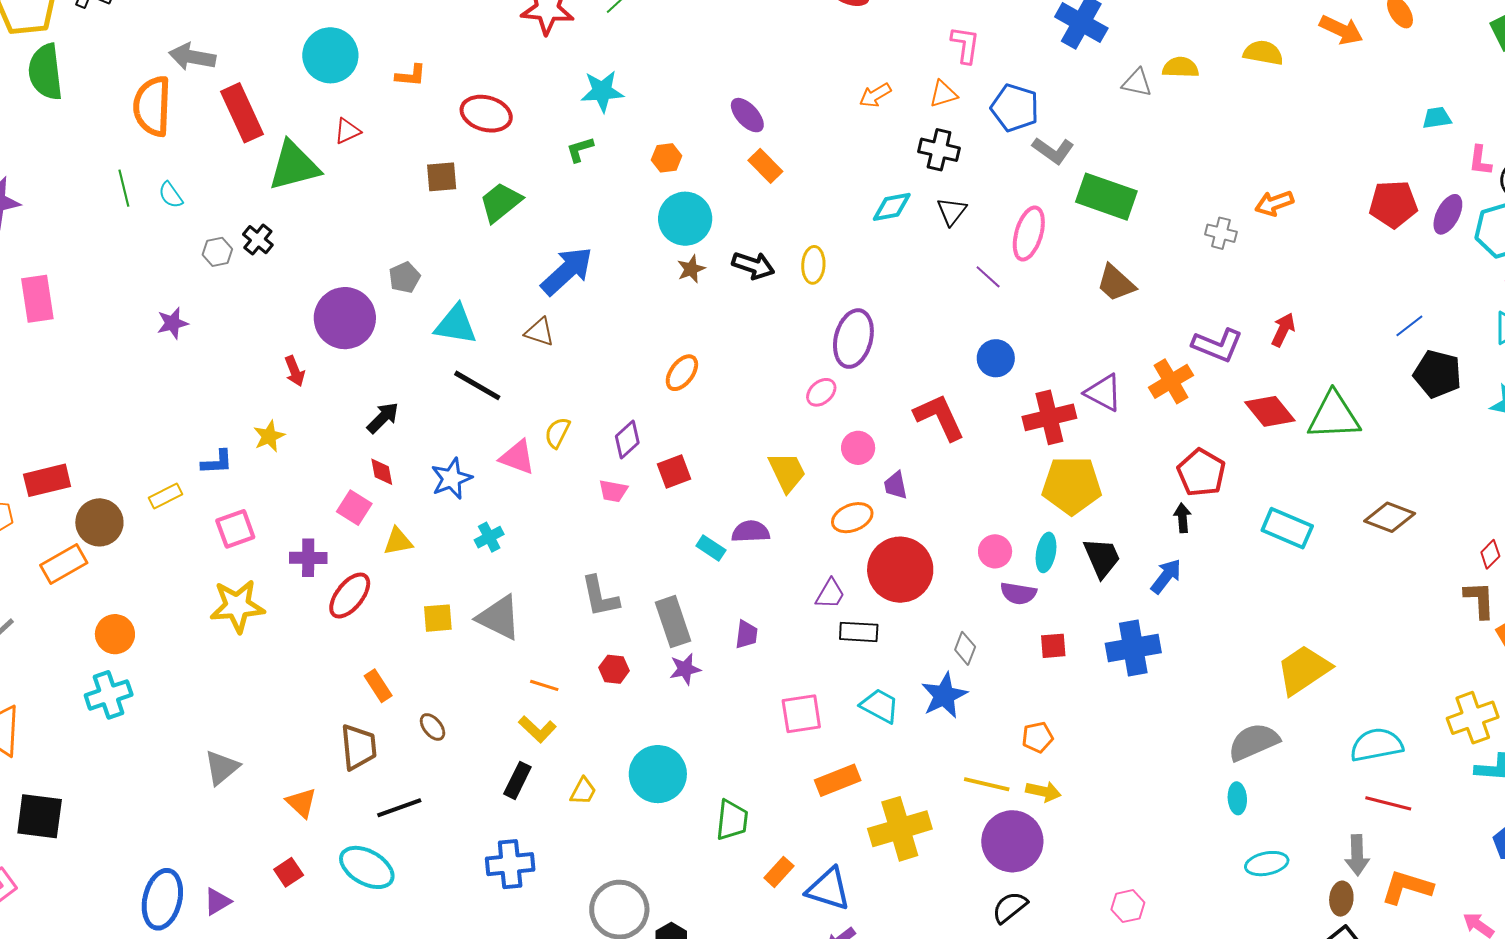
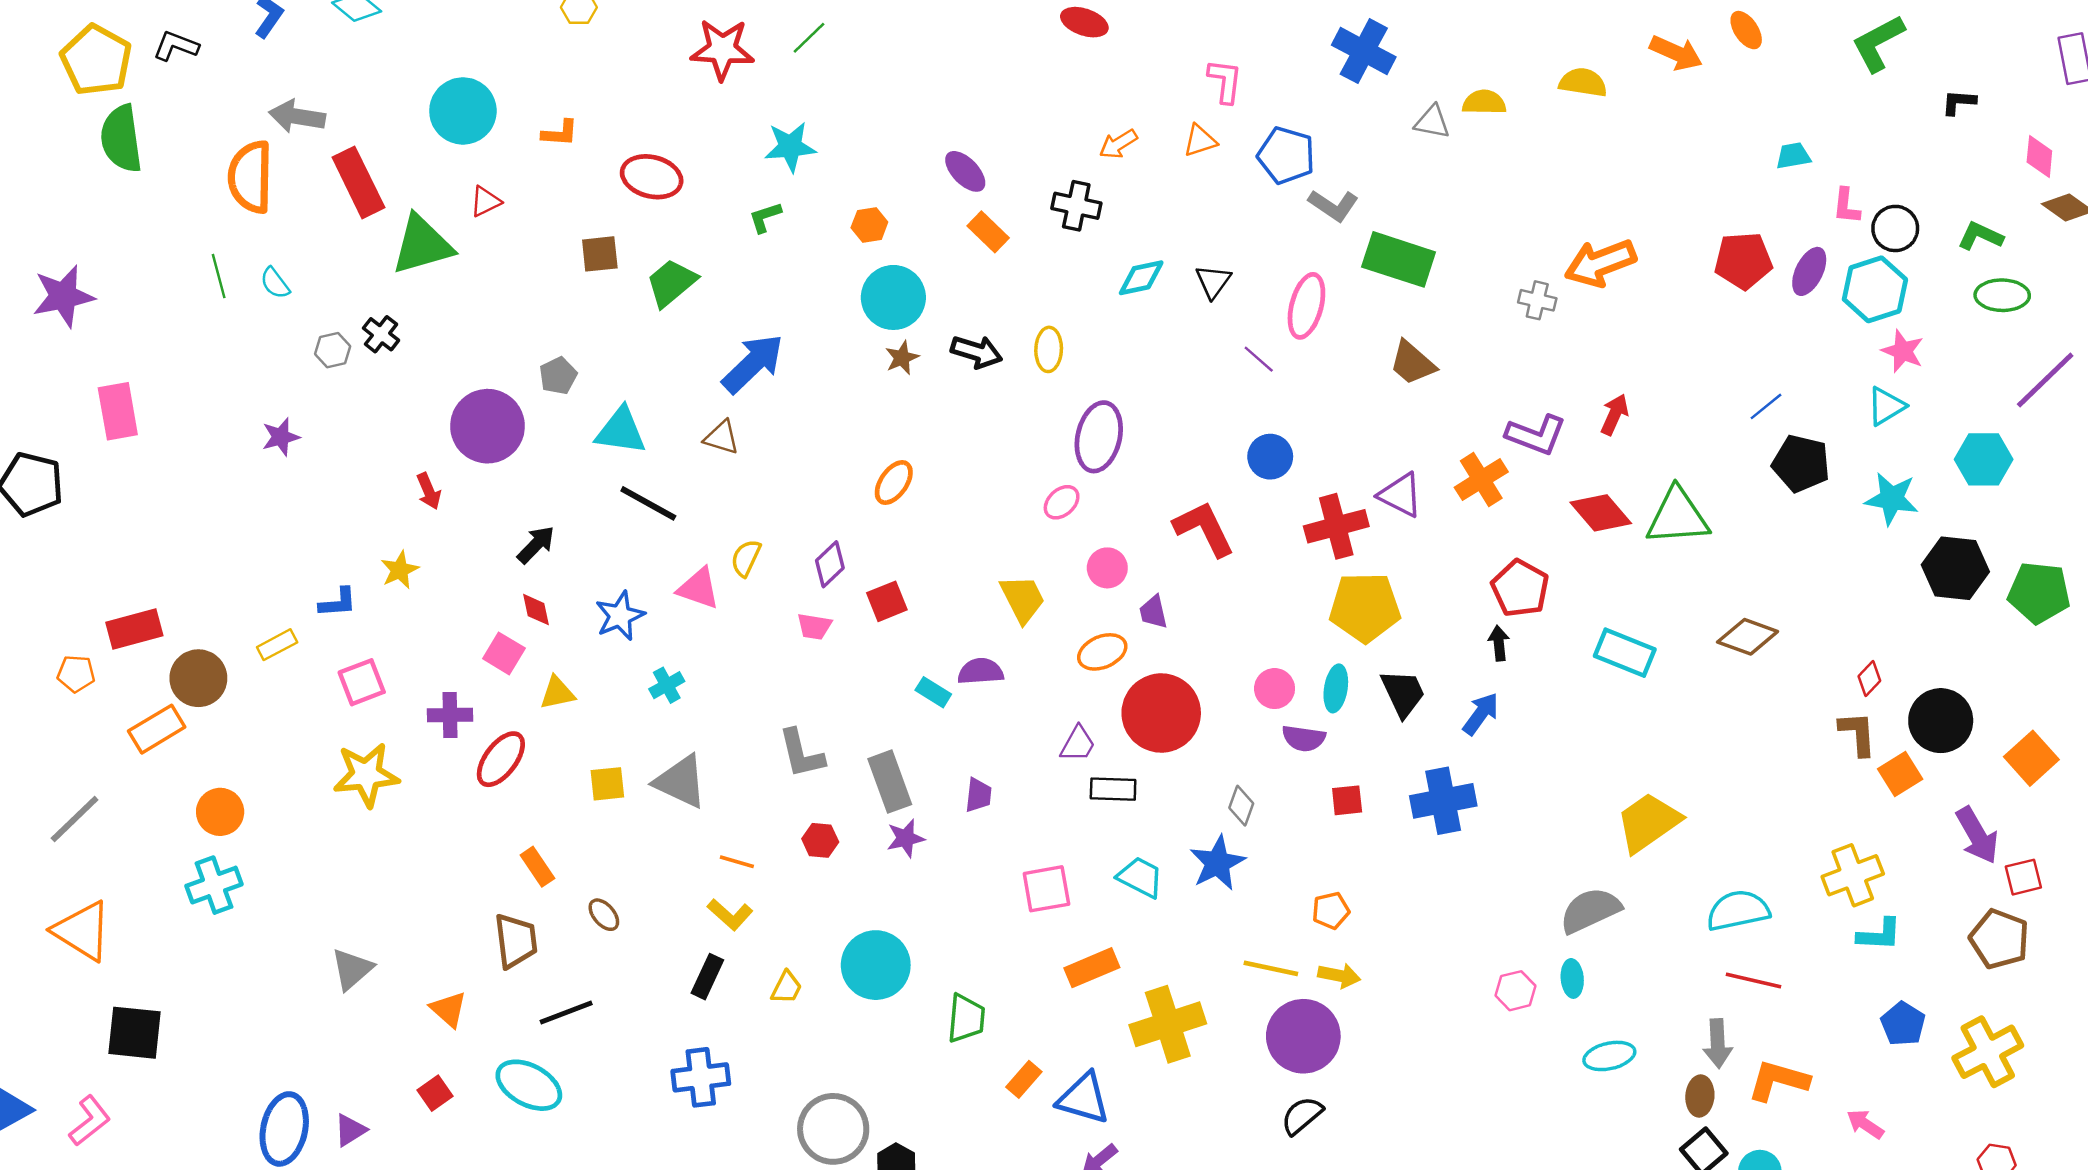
black cross: (939, 150) -> (1076, 206), moved
orange arrow: (1274, 203) -> (1600, 263), size x1.5
pink hexagon: (1128, 906) -> (1516, 991), moved

